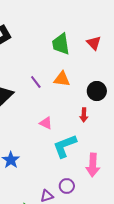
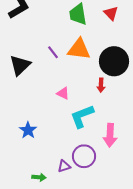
orange triangle: (62, 79) -> (79, 49), size x1.4
black circle: (97, 91) -> (114, 61), size x1.5
purple circle: (67, 186) -> (84, 156), size x1.5

